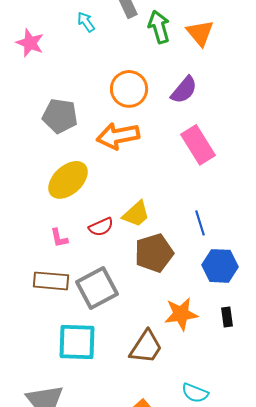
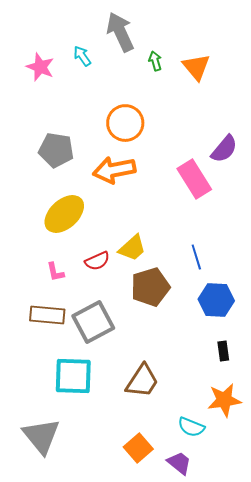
green arrow: (159, 27) -> (155, 61), size x0.6
pink star: (30, 43) -> (40, 67), moved
purple semicircle: (184, 90) -> (224, 149), moved
orange star: (181, 314) -> (224, 400), moved

